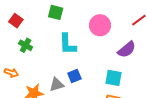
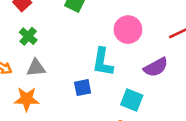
cyan L-shape: (68, 44) -> (103, 62), moved
gray triangle: (57, 84) -> (36, 68), moved

